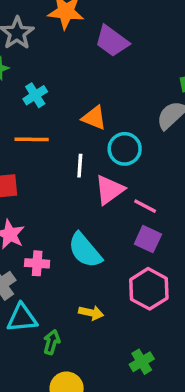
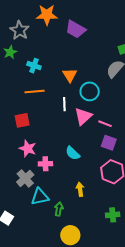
cyan cross: (35, 95) -> (34, 66), turned -32
orange triangle: (94, 118) -> (70, 75), turned 42
cyan semicircle: (85, 250) -> (73, 153), size x0.7
yellow arrow: (91, 313) -> (80, 189), turned -104
green cross: (142, 362) -> (113, 215), turned 32

